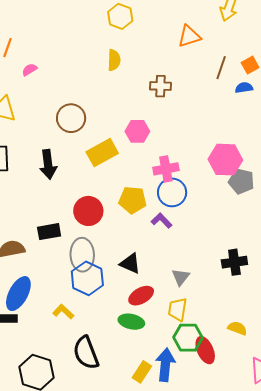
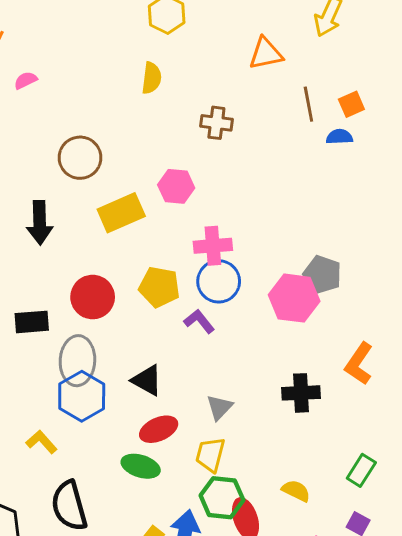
brown line: (221, 68) -> (308, 104), turned -35
pink hexagon: (225, 160) -> (294, 298), moved

